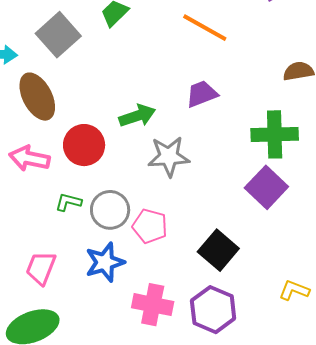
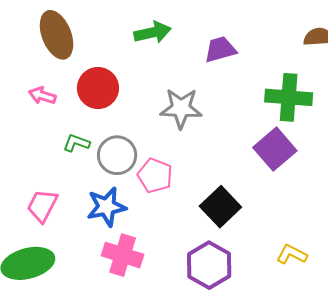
green arrow: (137, 116) -> (153, 32), moved
pink arrow: (29, 158) -> (42, 96), size x0.7
pink cross: (153, 305) -> (123, 255), moved

